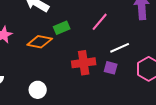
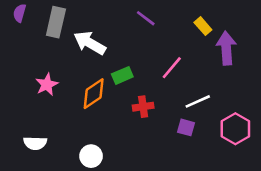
orange diamond: (40, 42) -> (94, 94), turned -45
red cross: (84, 63) -> (143, 107), moved, size x0.7

